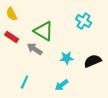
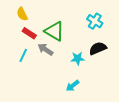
red rectangle: (12, 37) -> (29, 33), moved
black semicircle: (93, 61) -> (98, 48), moved
cyan line: (25, 82) -> (23, 55), moved

